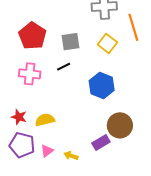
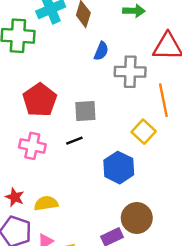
yellow square: (107, 43) -> (144, 132), moved

